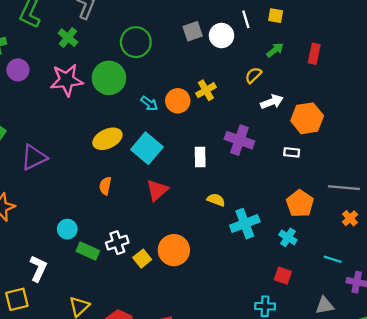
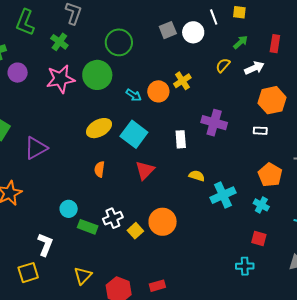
white arrow: (272, 102) -> (254, 68), moved

